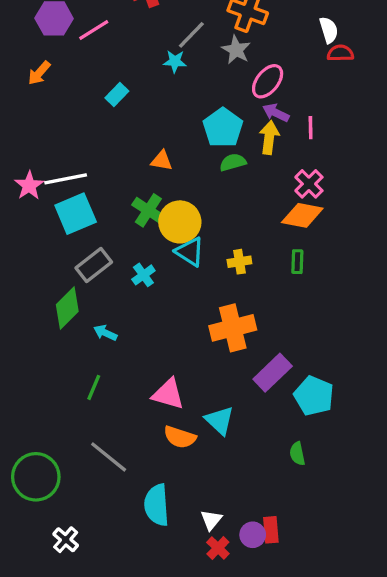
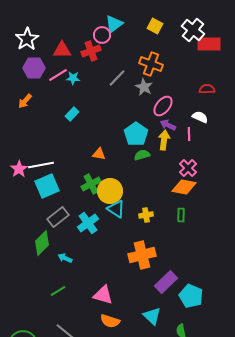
white semicircle: (329, 30) -> (200, 117), moved, turned -49
cyan star: (175, 61) -> (73, 78), moved
green cross: (148, 210) -> (91, 184), turned 30
cyan cross: (143, 275) -> (88, 223), size x1.5
green line: (94, 387) -> (58, 291), turned 35
cyan triangle: (220, 421) -> (152, 316), moved

